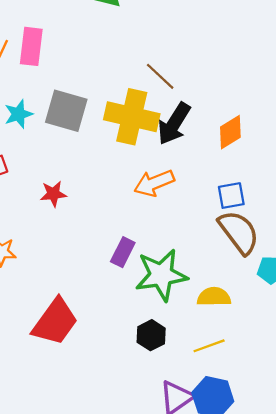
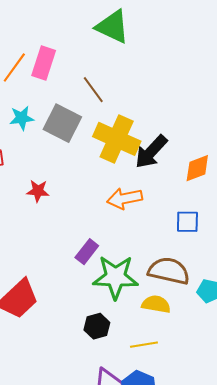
brown line: (160, 76) -> (93, 90), moved
brown semicircle: (239, 232) -> (169, 271), moved, turned -51

